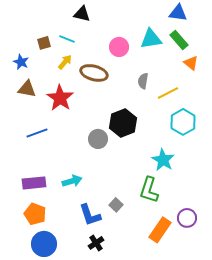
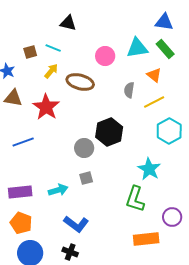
orange triangle: (191, 63) -> (154, 75), moved
gray square: (116, 205) -> (86, 178), moved, turned 32
blue L-shape: (90, 215) -> (76, 224), turned -35
purple circle: (187, 218) -> (172, 217), moved
orange rectangle: (160, 230) -> (146, 239), turned 50
black cross: (96, 243) -> (70, 252), moved, turned -35

